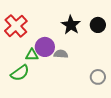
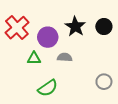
purple circle: (45, 47) -> (48, 37), moved
green semicircle: (20, 73) -> (48, 88), moved

